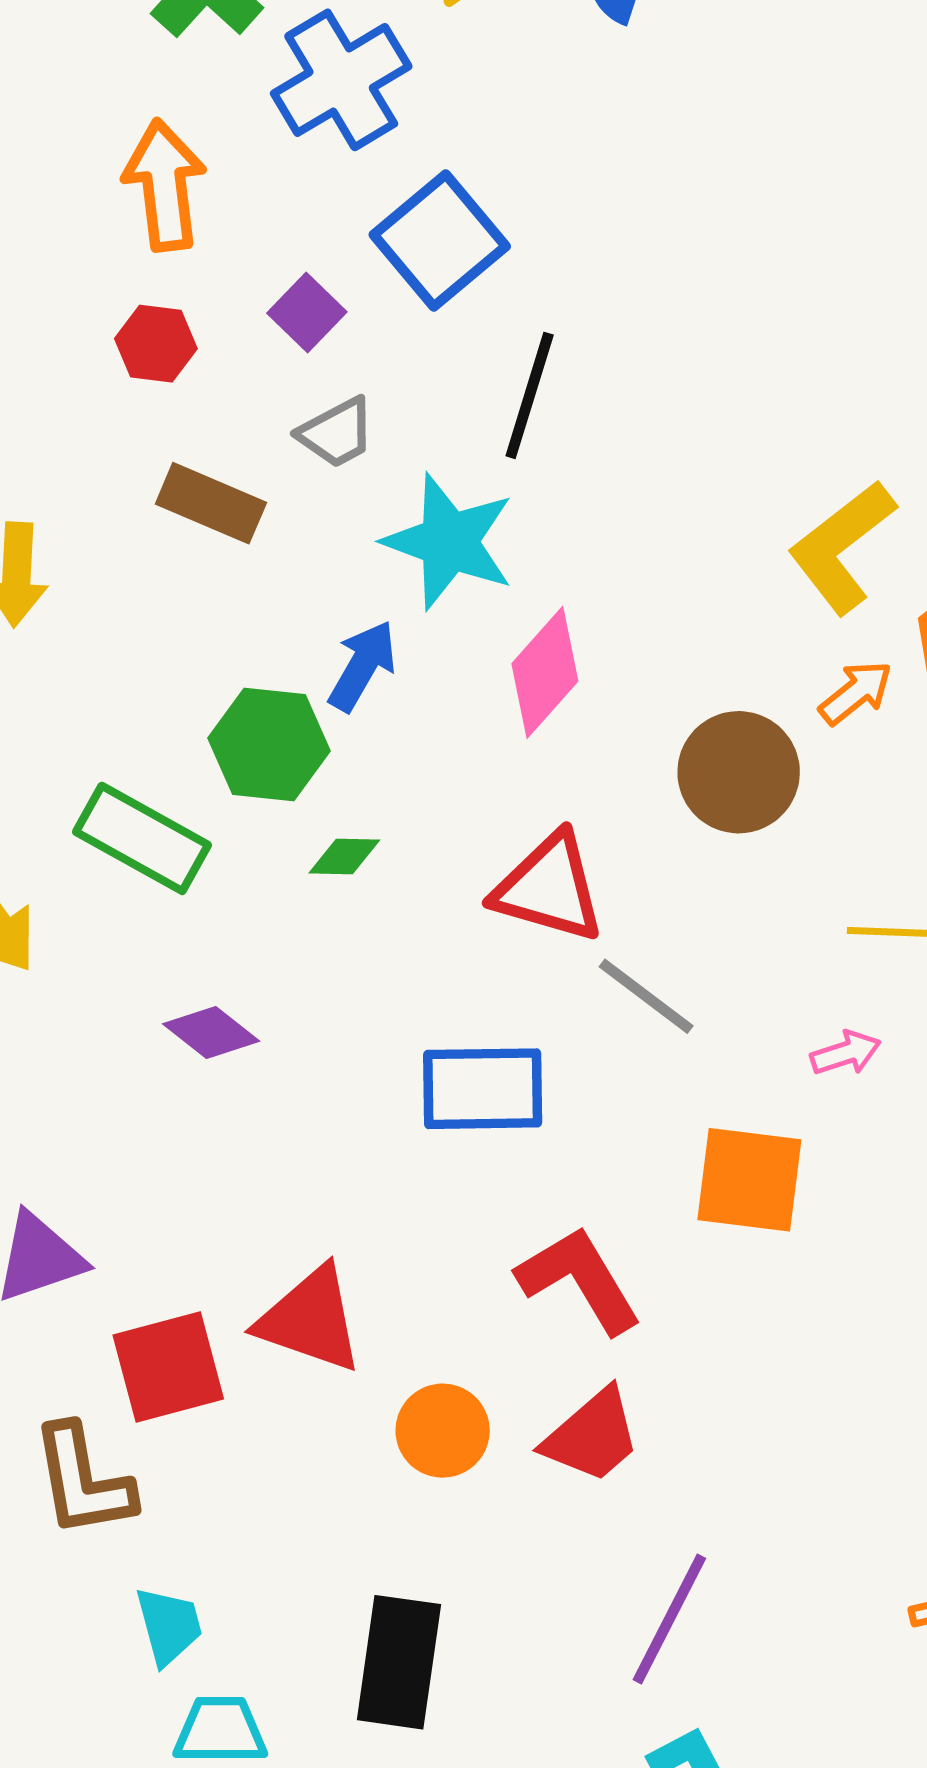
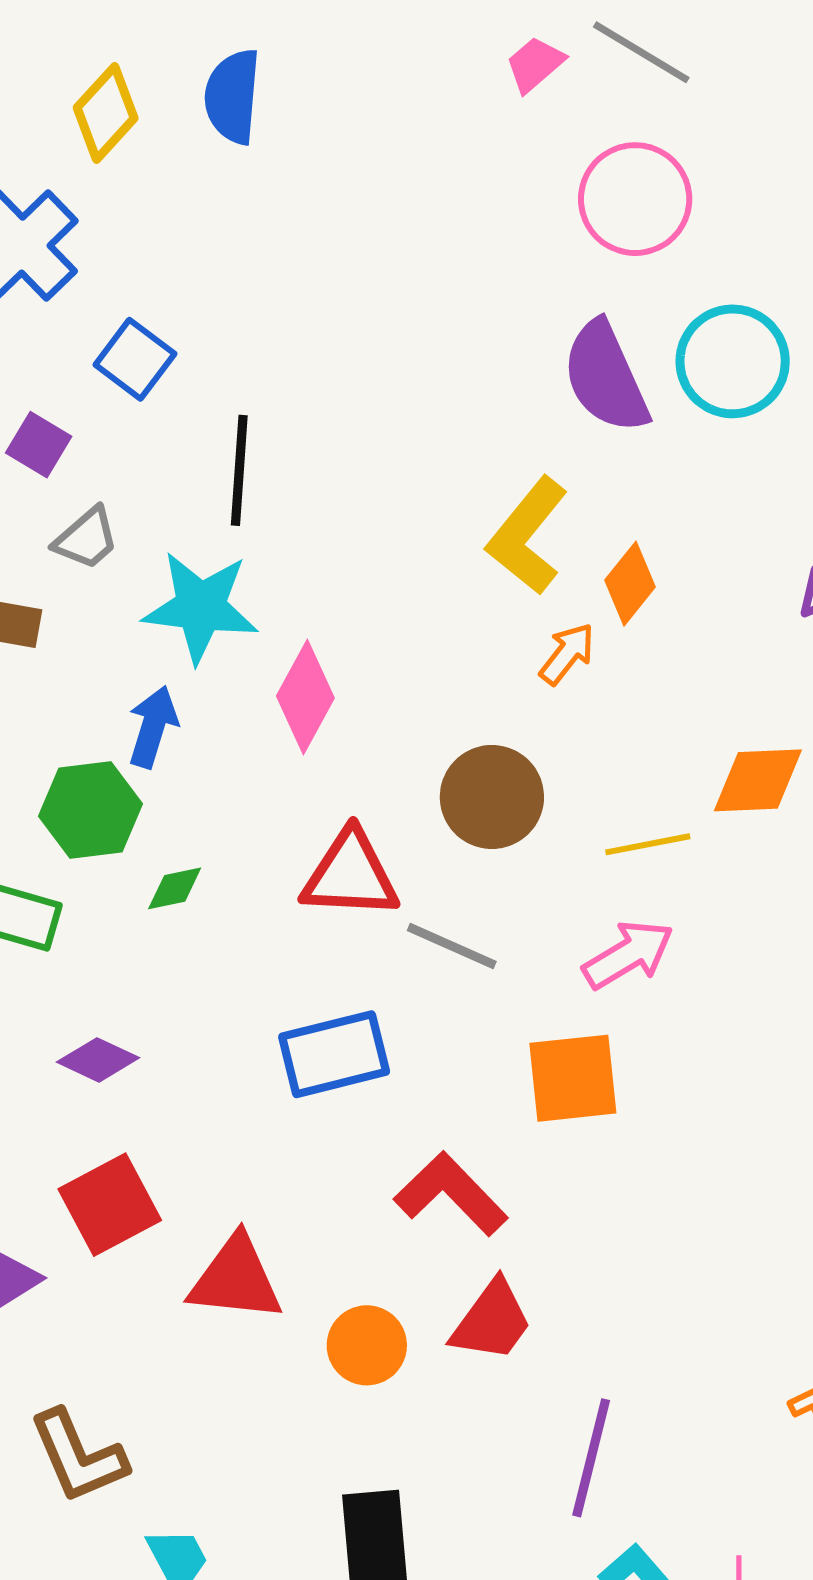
blue square: (440, 241) -> (135, 359), size x0.7
brown circle: (739, 772) -> (492, 797), moved
pink arrow: (846, 1053) -> (628, 955), size x1.6
red square: (168, 1367) -> (110, 1205), moved

